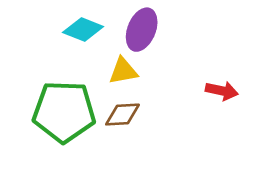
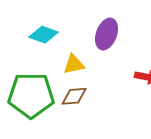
purple ellipse: (142, 30) -> (107, 34), moved

